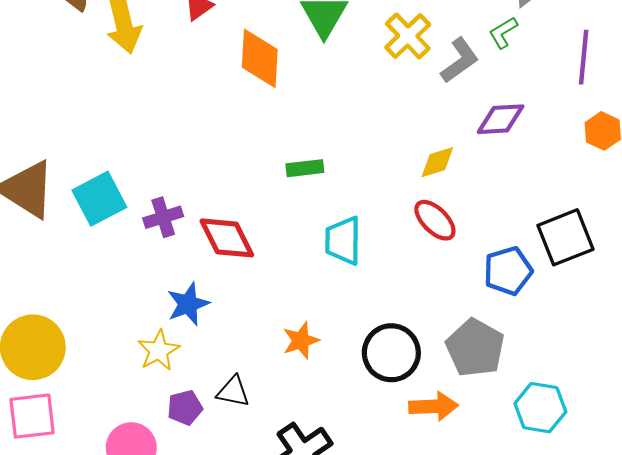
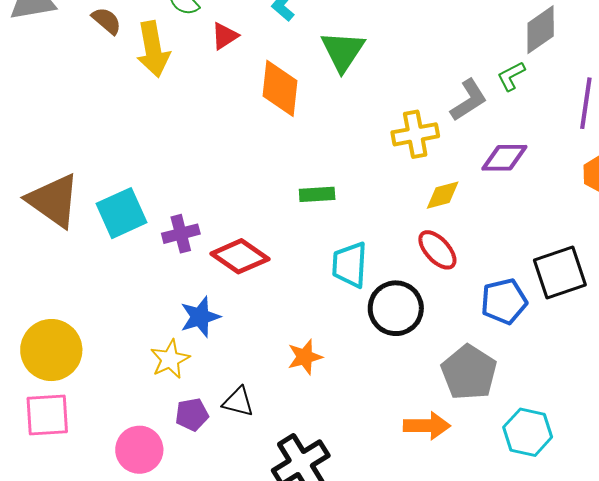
yellow cross: (408, 36) -> (415, 134), moved, turned 30
red diamond: (227, 238) -> (240, 256), turned -32
black circle: (391, 353) -> (396, 308), moved

